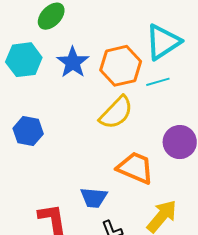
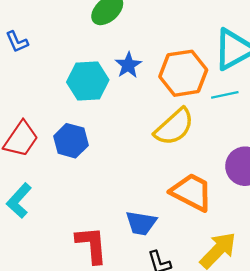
cyan hexagon: (24, 60) -> (88, 81), moved
blue star: (73, 62) -> (128, 65), size x0.7

